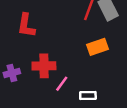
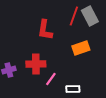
red L-shape: (26, 25) -> (45, 30), moved

